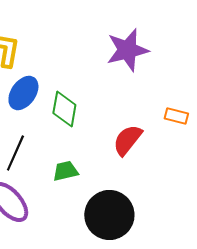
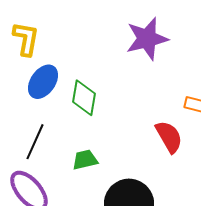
red semicircle: (127, 140) -> (169, 137), moved, turned 112

